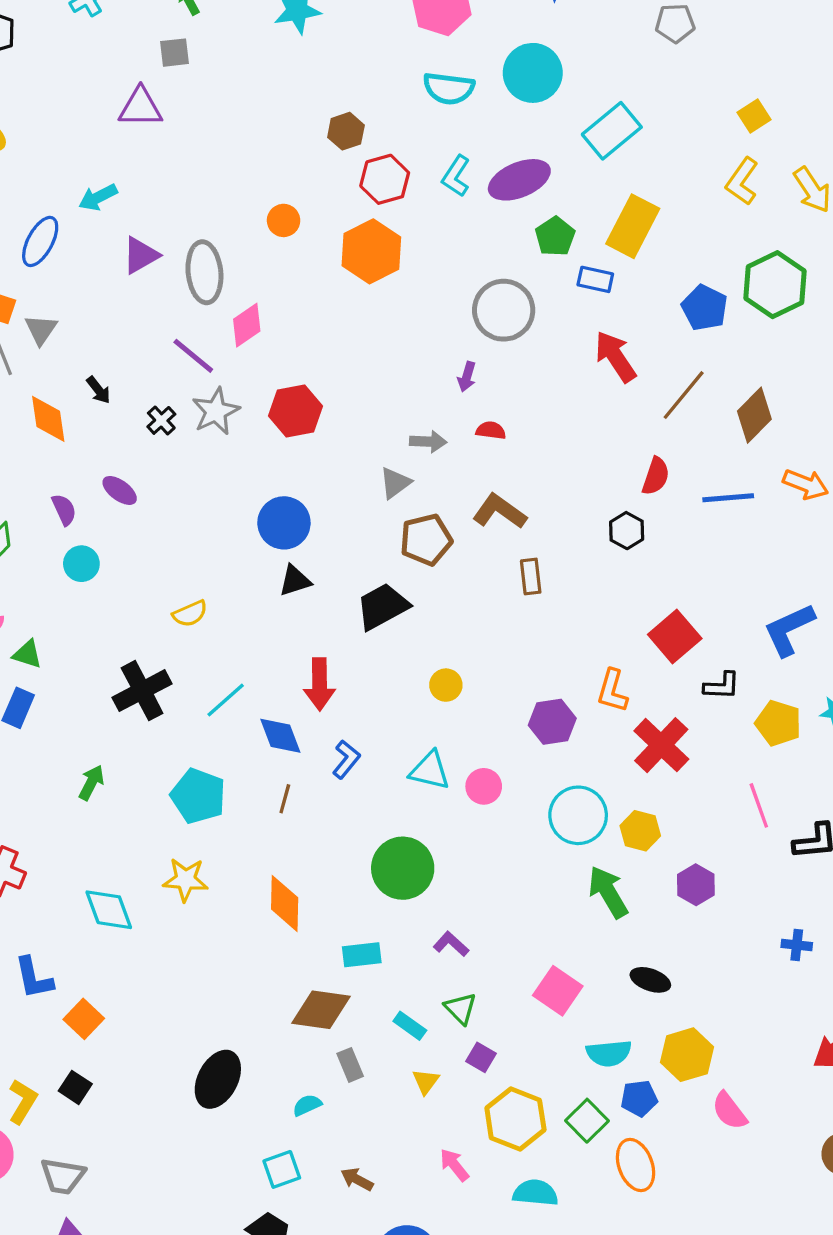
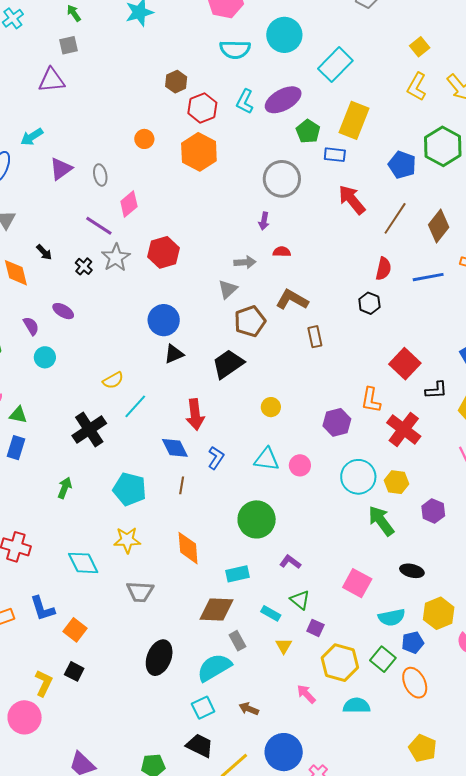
gray ellipse: (204, 272) -> (100, 175), size x0.6
cyan line: (226, 700) -> (135, 406), moved
cyan semicircle: (307, 1105) -> (214, 667), size x2.0
gray trapezoid: (63, 1176) -> (140, 592), moved

